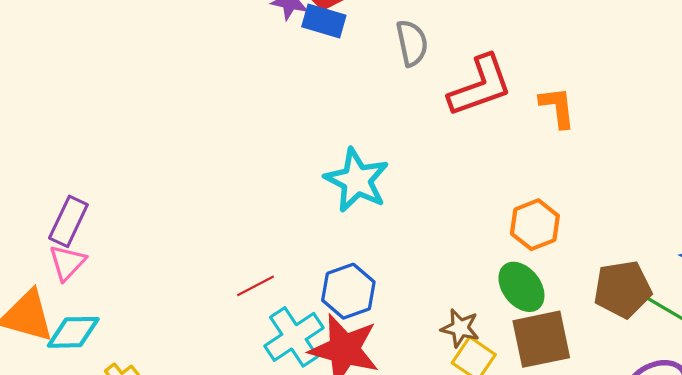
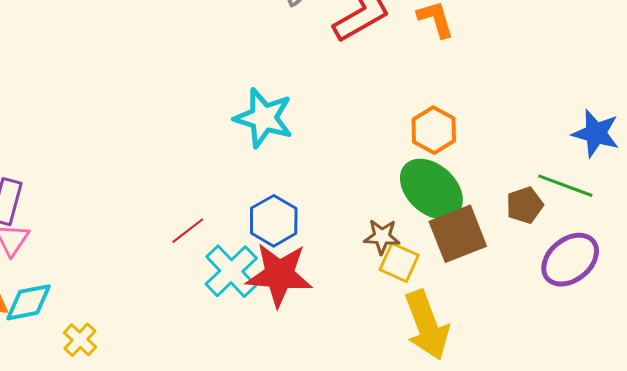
green ellipse: (521, 287) -> (431, 189), size x1.4
brown pentagon: (623, 289) -> (525, 205), moved, size x0.7

